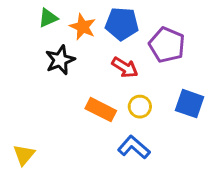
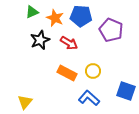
red arrow: (125, 67) -> (69, 43), moved
blue square: (190, 104) -> (126, 91), moved
yellow triangle: (24, 155) -> (25, 102), moved

